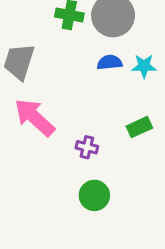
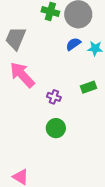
blue semicircle: (110, 62) -> (73, 44), turned -35

